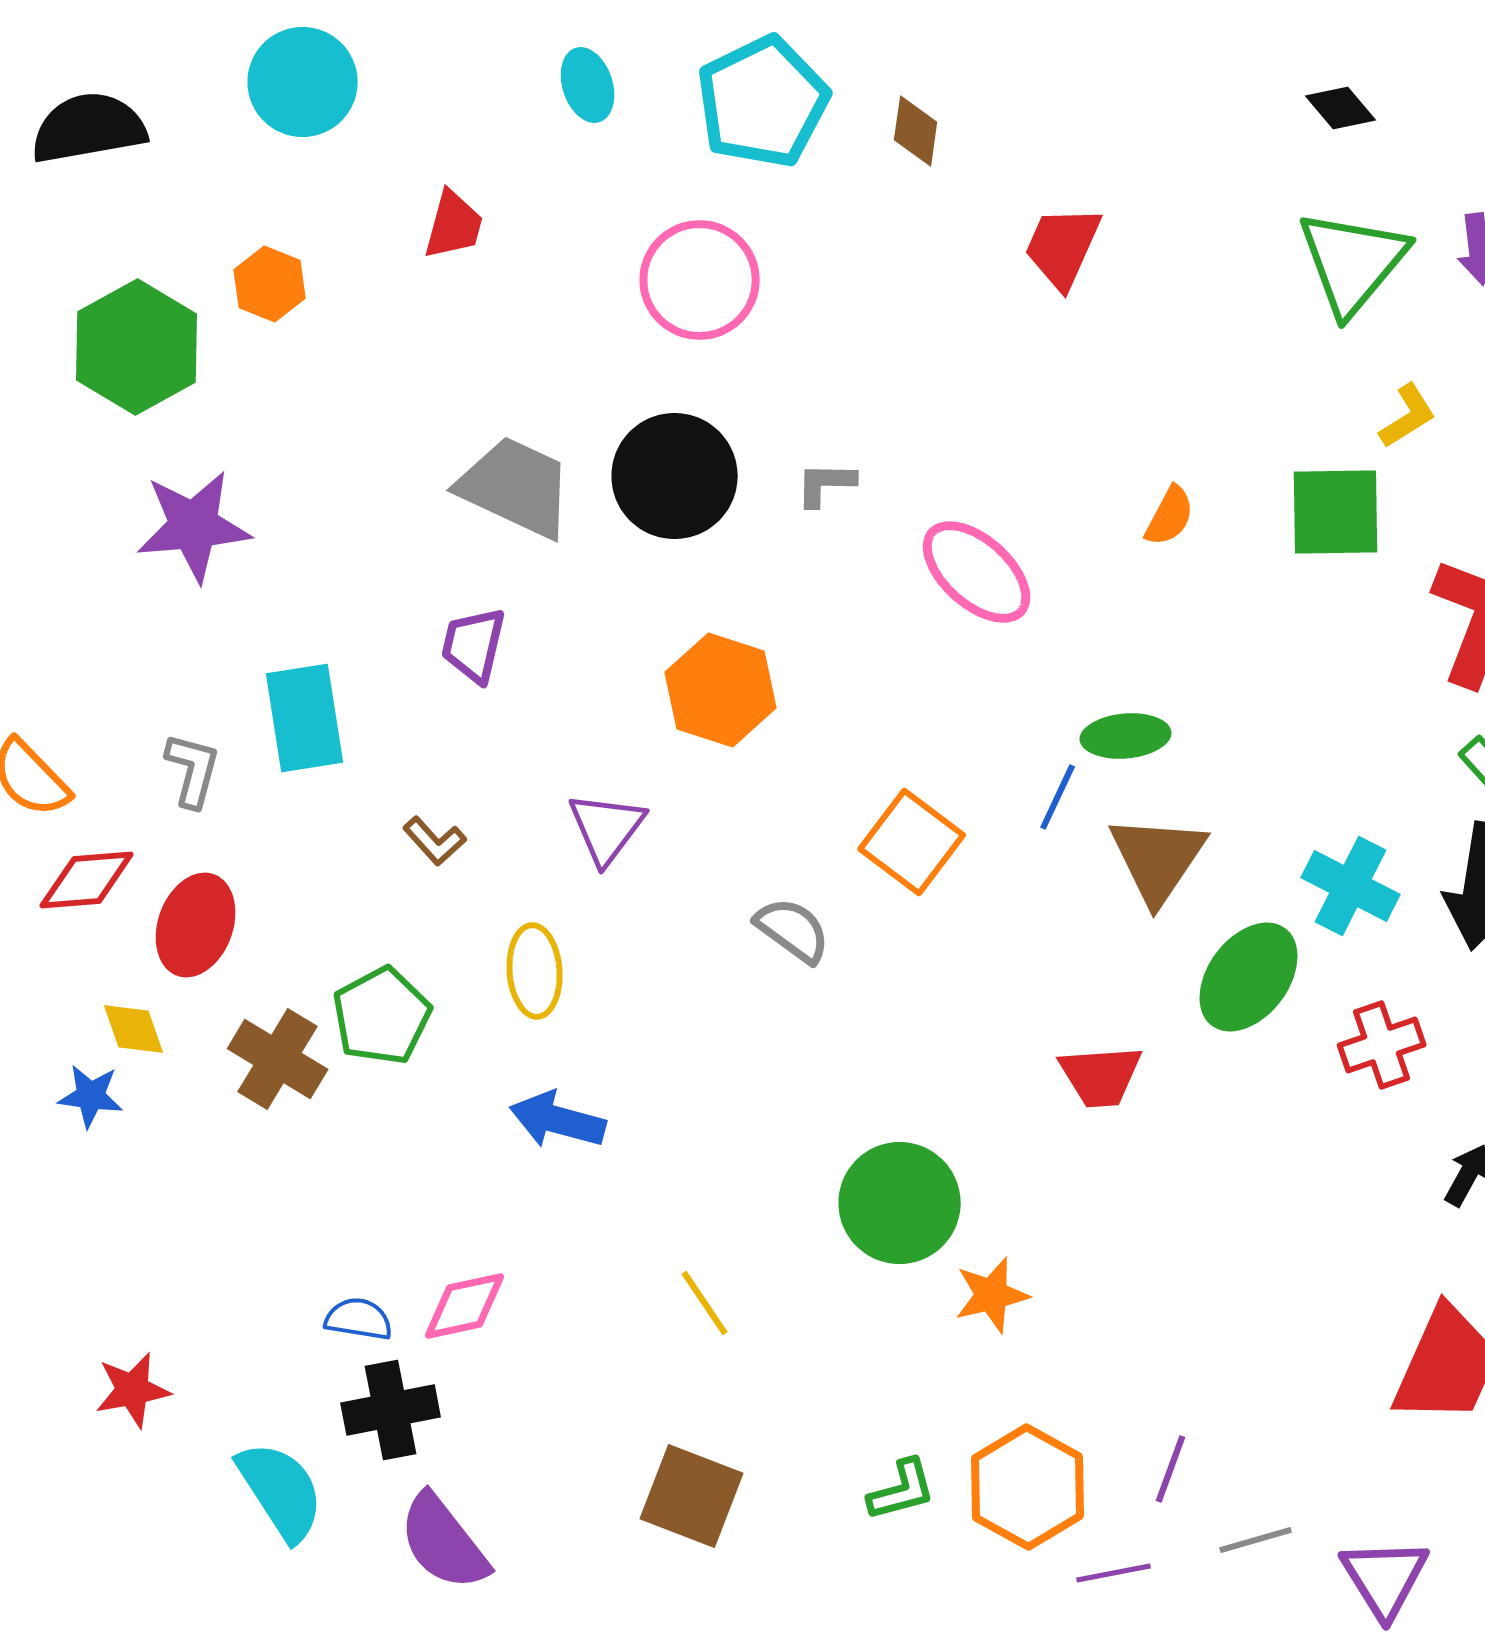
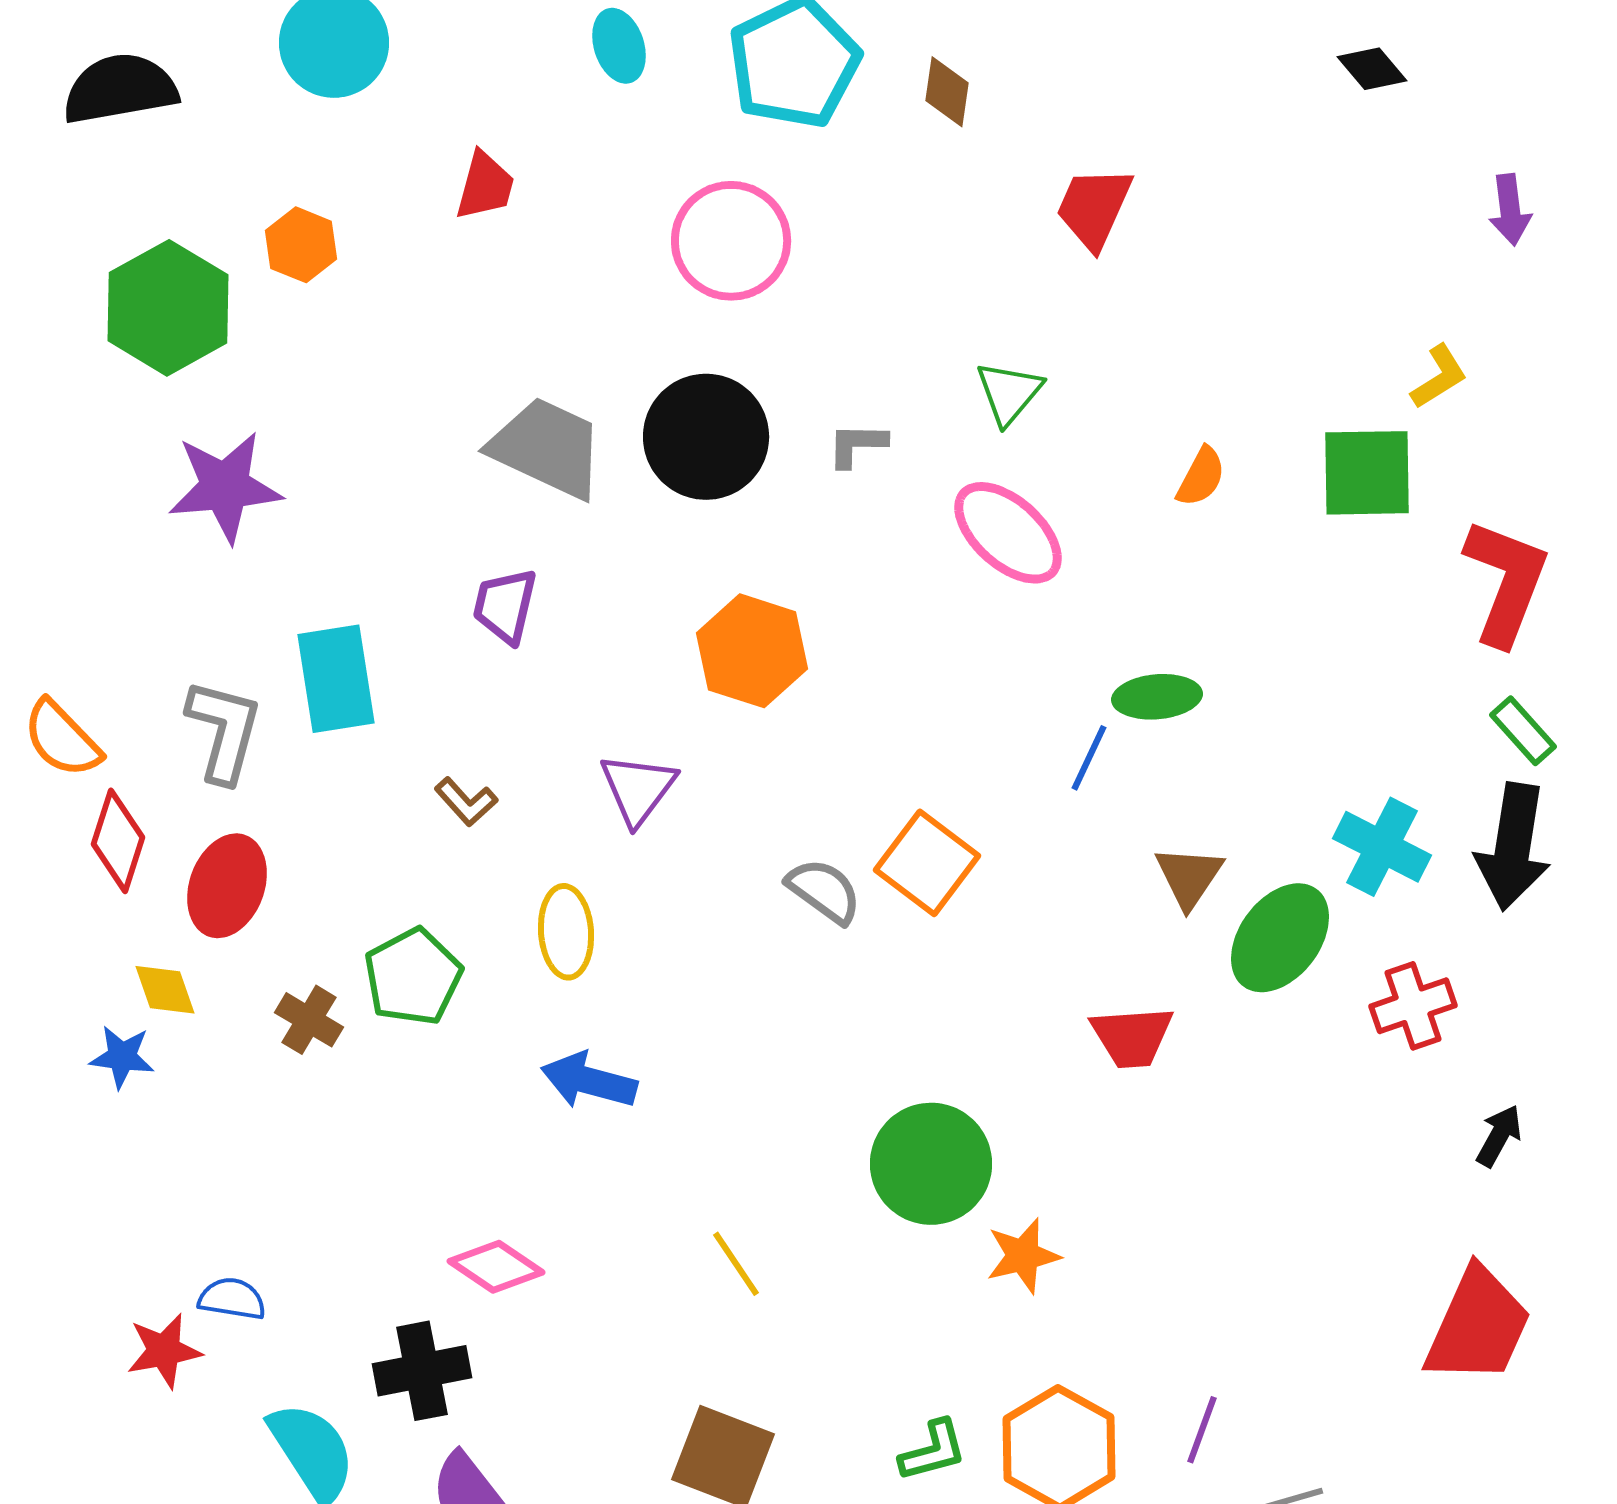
green triangle: (1353, 262) -> (1009, 393), moved, size x0.6
gray L-shape: (193, 770) -> (224, 731), size x1.4
orange square: (912, 842) -> (927, 863), moved
brown triangle: (1158, 859) -> (1189, 877), moved, size x0.7
red diamond: (87, 880) -> (118, 841), turned -68
brown cross: (278, 1059) -> (309, 1020), size x0.7
pink diamond: (465, 1306) -> (496, 1267), turned 46
blue semicircle: (359, 1319) -> (232, 1299), moved

